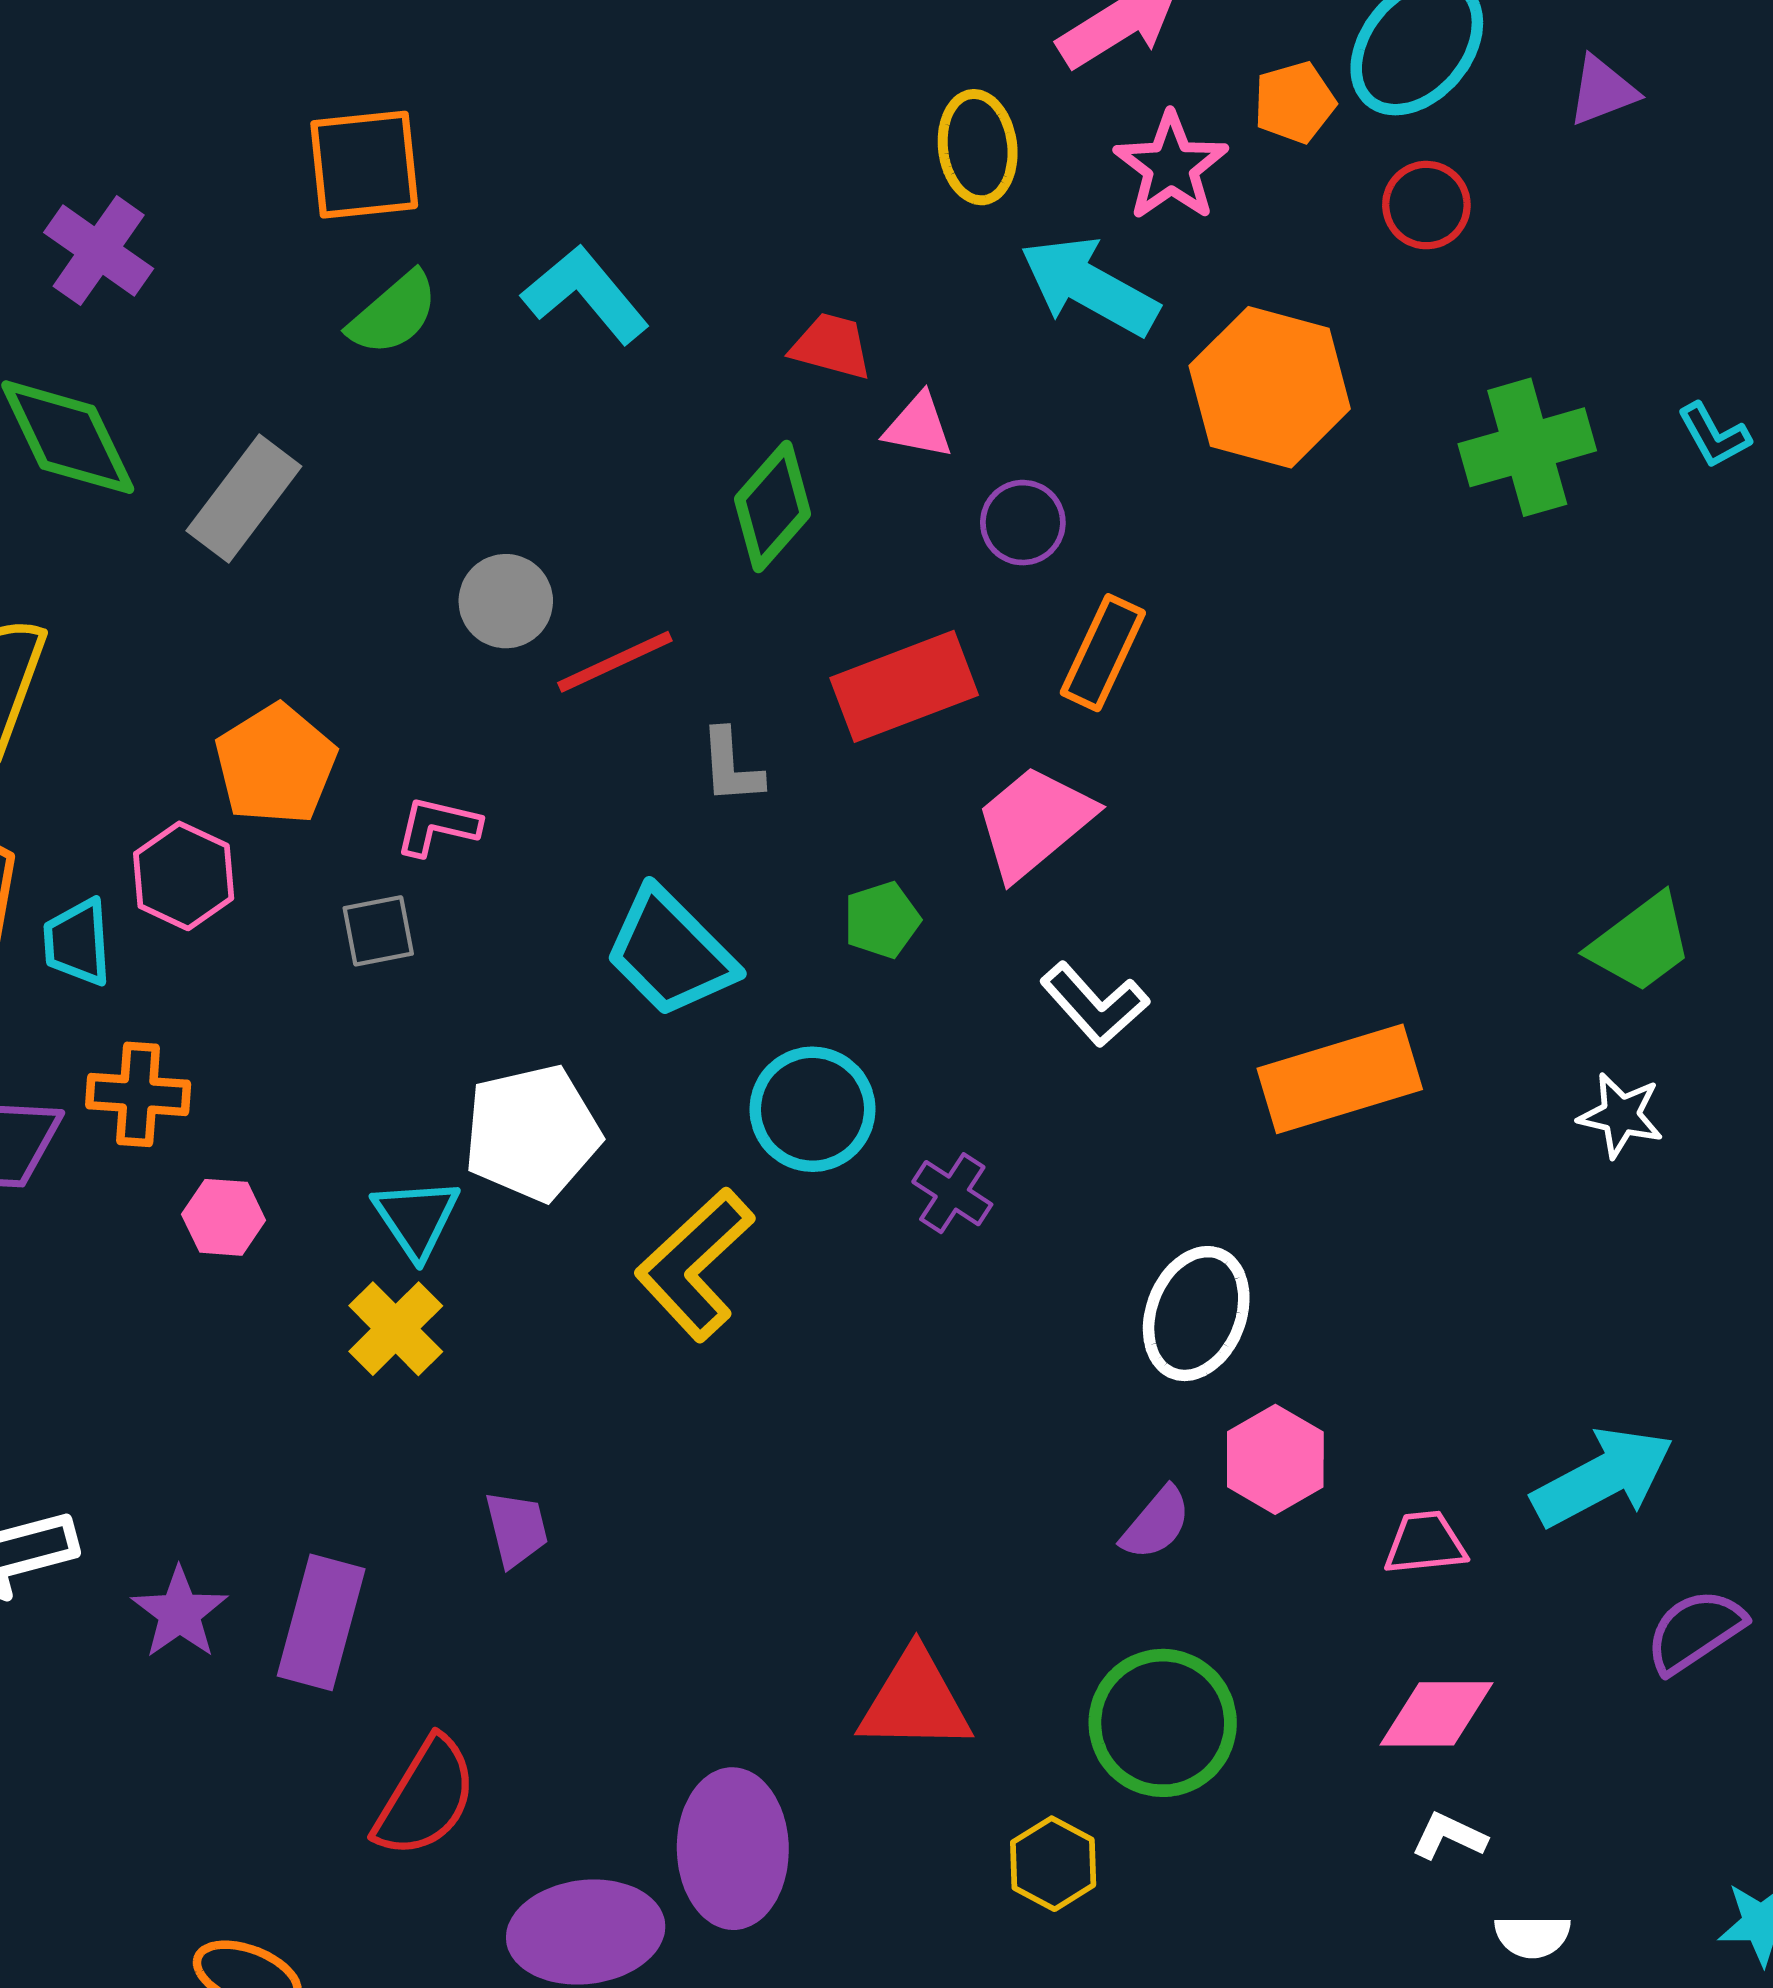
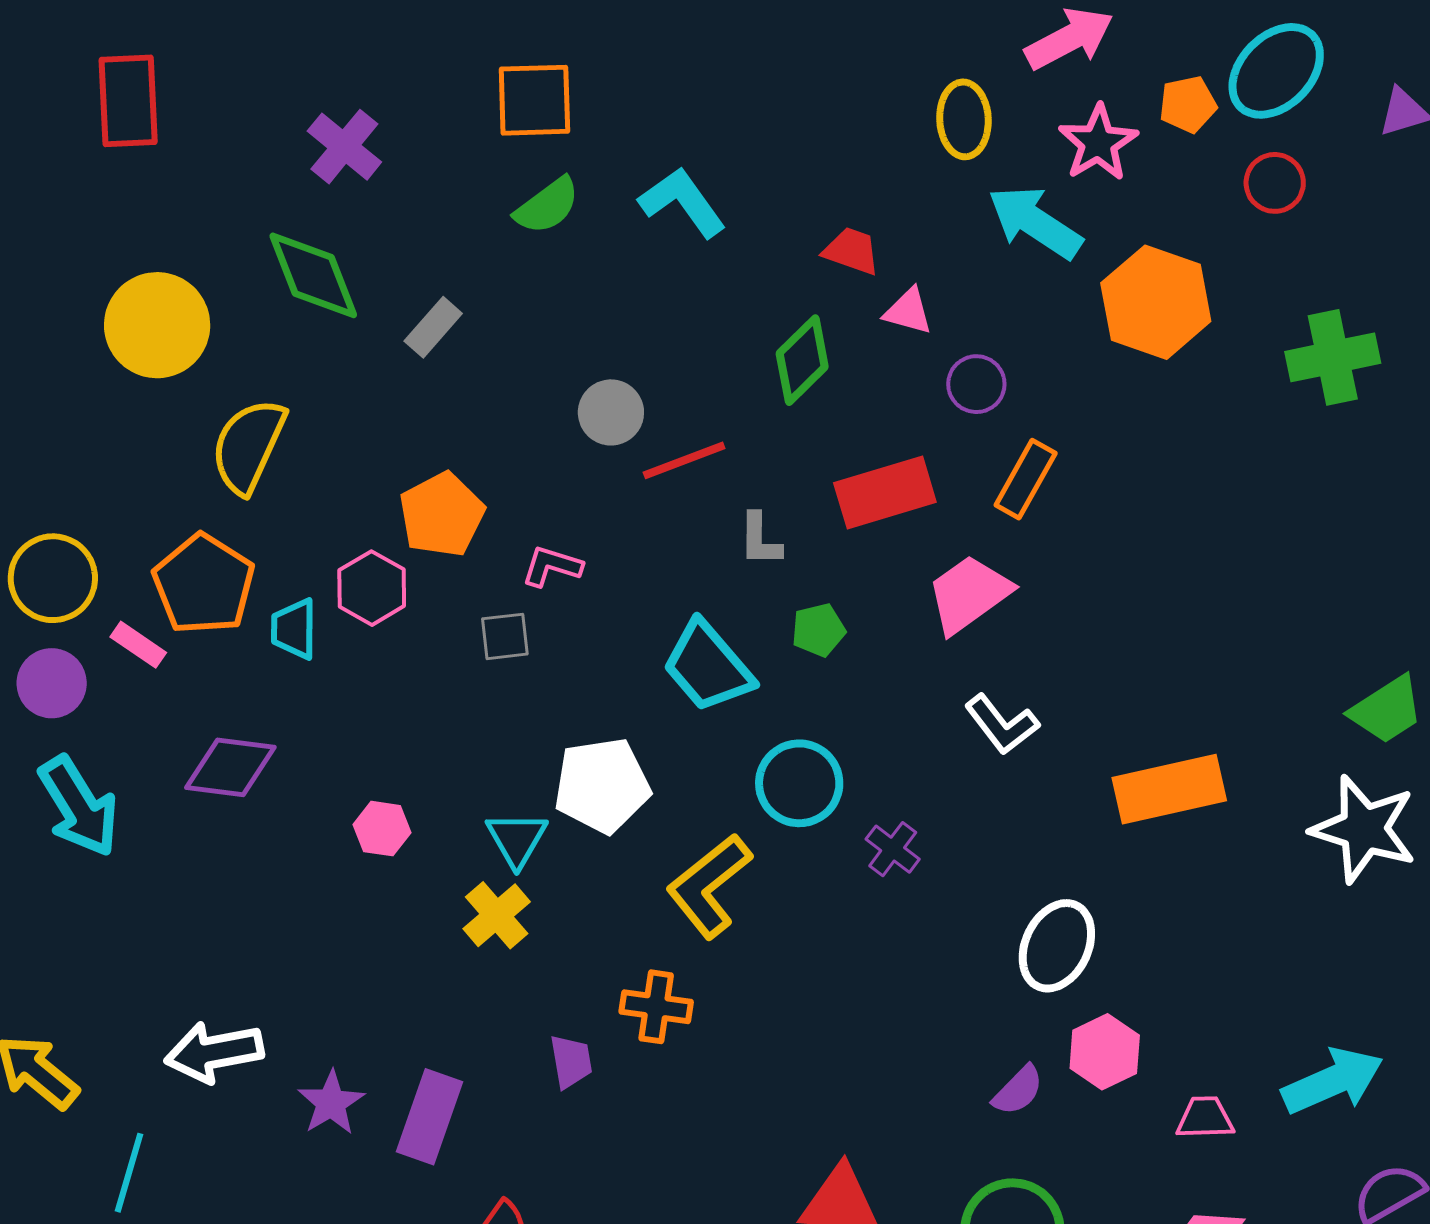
gray rectangle: (244, 498) -> (433, 327), size x0.7
green pentagon: (882, 920) -> (818, 630), moved
orange cross: (138, 1094) -> (656, 1007), moved
white star: (1621, 1115) -> (1364, 829), size x1.8

